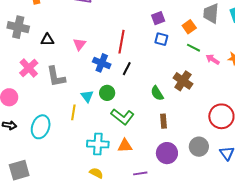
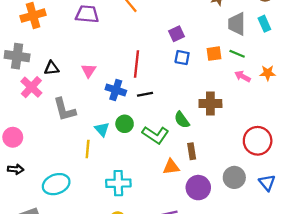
orange square: (189, 27) -> (214, 54), moved, turned 32
green line: (193, 48) -> (237, 54), moved
pink cross: (29, 68) -> (31, 87), moved
black line: (127, 69) -> (145, 94), turned 56
brown cross: (183, 81) -> (210, 103), turned -30
green L-shape: (122, 117) -> (156, 135), moved
cyan ellipse: (41, 127) -> (56, 184), moved, turned 55
orange triangle: (125, 146) -> (171, 167), moved

